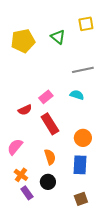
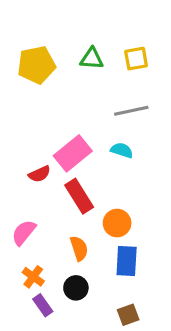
yellow square: (86, 24) -> (136, 59), moved
green triangle: (58, 37) -> (92, 59), turned -35
pink rectangle: (46, 97) -> (73, 153), size x1.6
orange circle: (83, 138) -> (117, 223), moved

